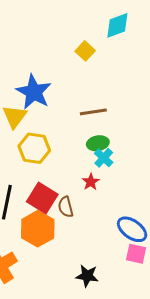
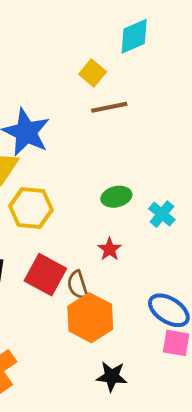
brown line: (93, 112) -> (109, 107), moved
cyan cross: (104, 158) -> (162, 214), moved
orange hexagon: (38, 229) -> (90, 318), moved

